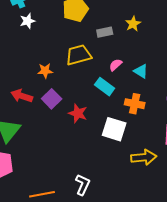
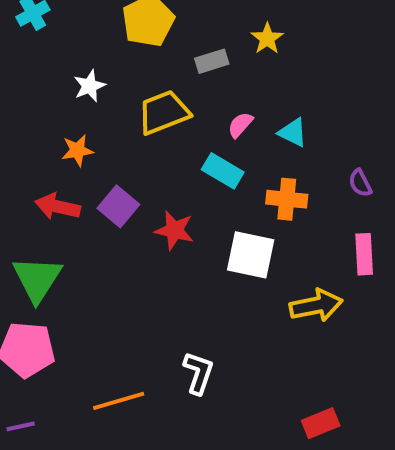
white star: (27, 21) -> (89, 86), moved
orange star: (45, 71) -> (77, 150), moved

